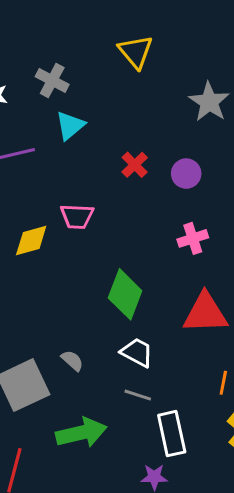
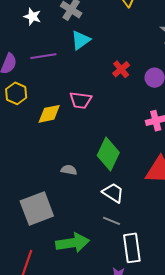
gray semicircle: (72, 361) -> (69, 170), moved, turned -35

